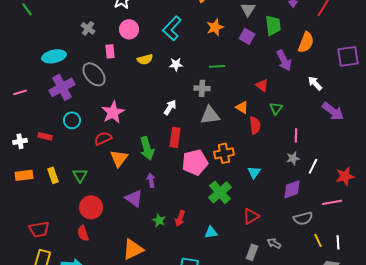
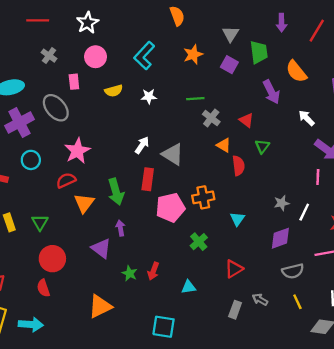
orange semicircle: (306, 42) -> (296, 71), turned 120
gray cross: (202, 88) -> (211, 118), moved, turned 35
gray triangle: (210, 115) -> (173, 154), moved, turned 40
pink line: (296, 135) -> (318, 177), moved
green cross: (220, 192) -> (199, 242), size x0.7
yellow line: (318, 240) -> (297, 302), moved

